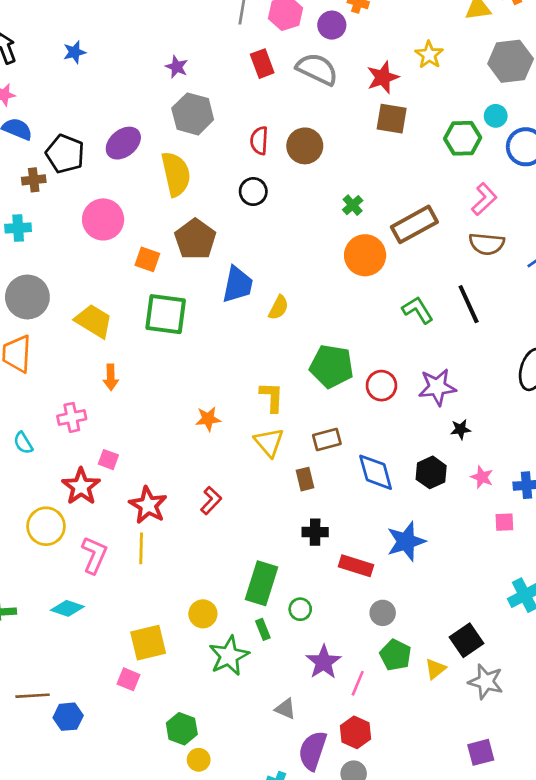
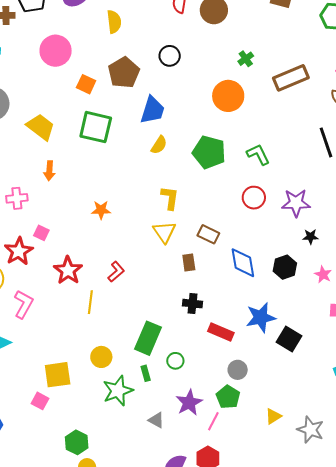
yellow semicircle: (176, 174) -> (114, 22), size x0.7
black circle: (253, 192) -> (170, 56), moved
orange circle: (365, 255) -> (228, 96), moved
yellow semicircle: (279, 308) -> (159, 145), moved
green L-shape: (418, 310) -> (258, 154), moved
green pentagon: (332, 366) -> (209, 152), moved
orange star: (208, 419) -> (101, 210), moved
brown rectangle: (327, 440) -> (208, 234), turned 35
yellow line: (141, 548) -> (90, 302), moved
black square: (466, 640) -> (289, 339), moved, turned -30
green pentagon: (395, 655) -> (228, 397), moved
gray triangle: (285, 709) -> (156, 420), moved

